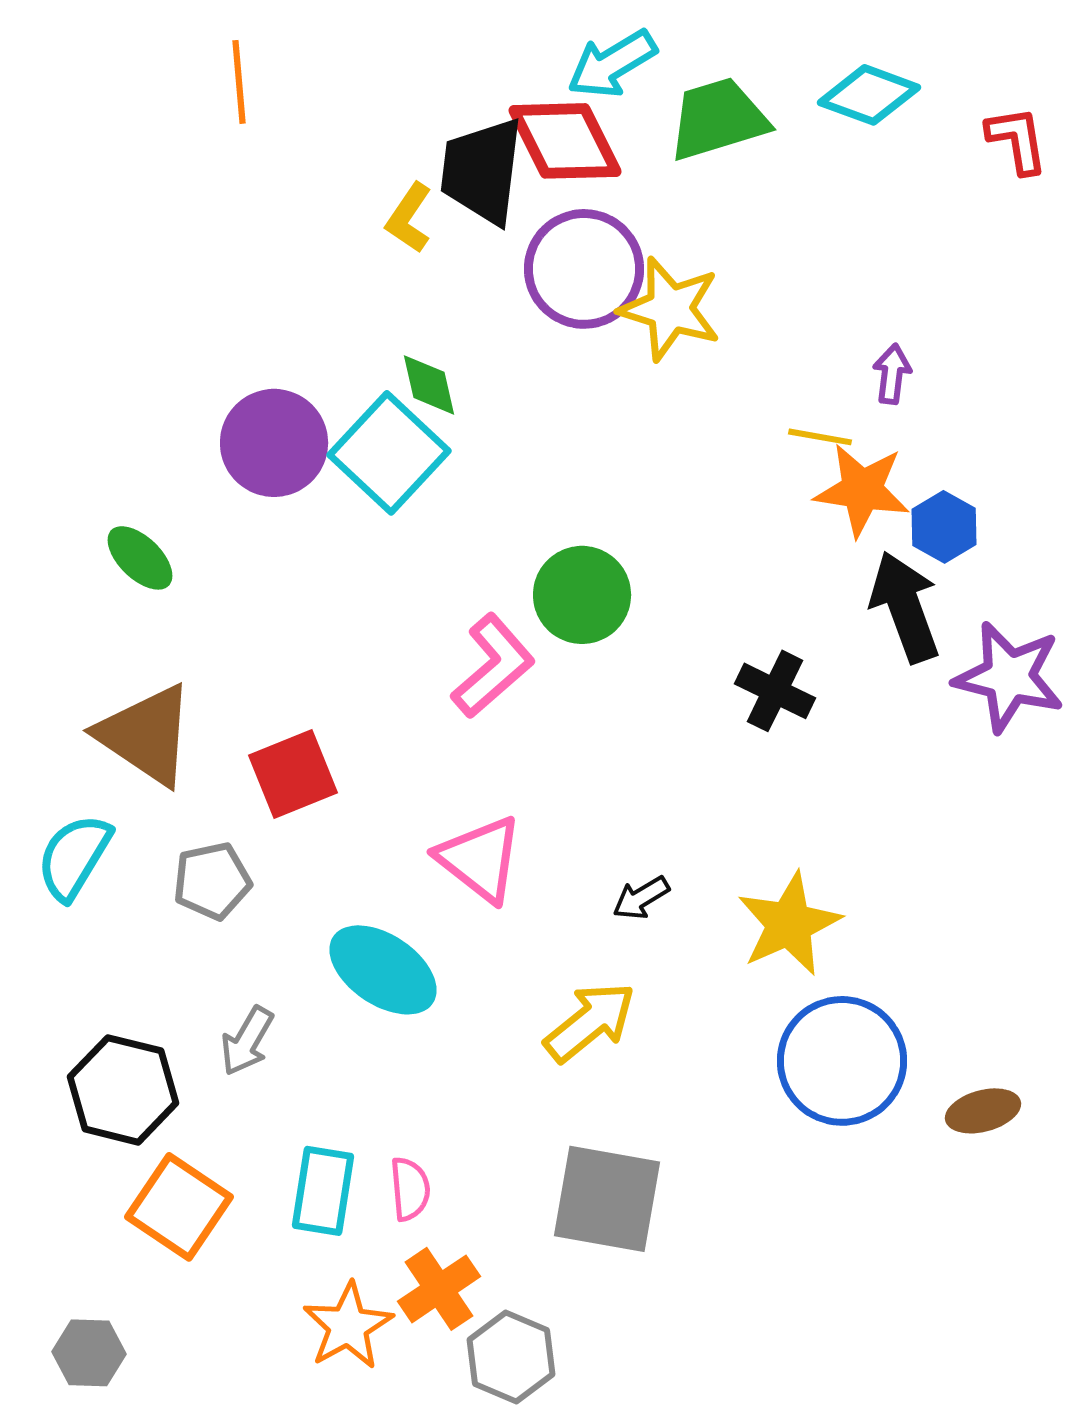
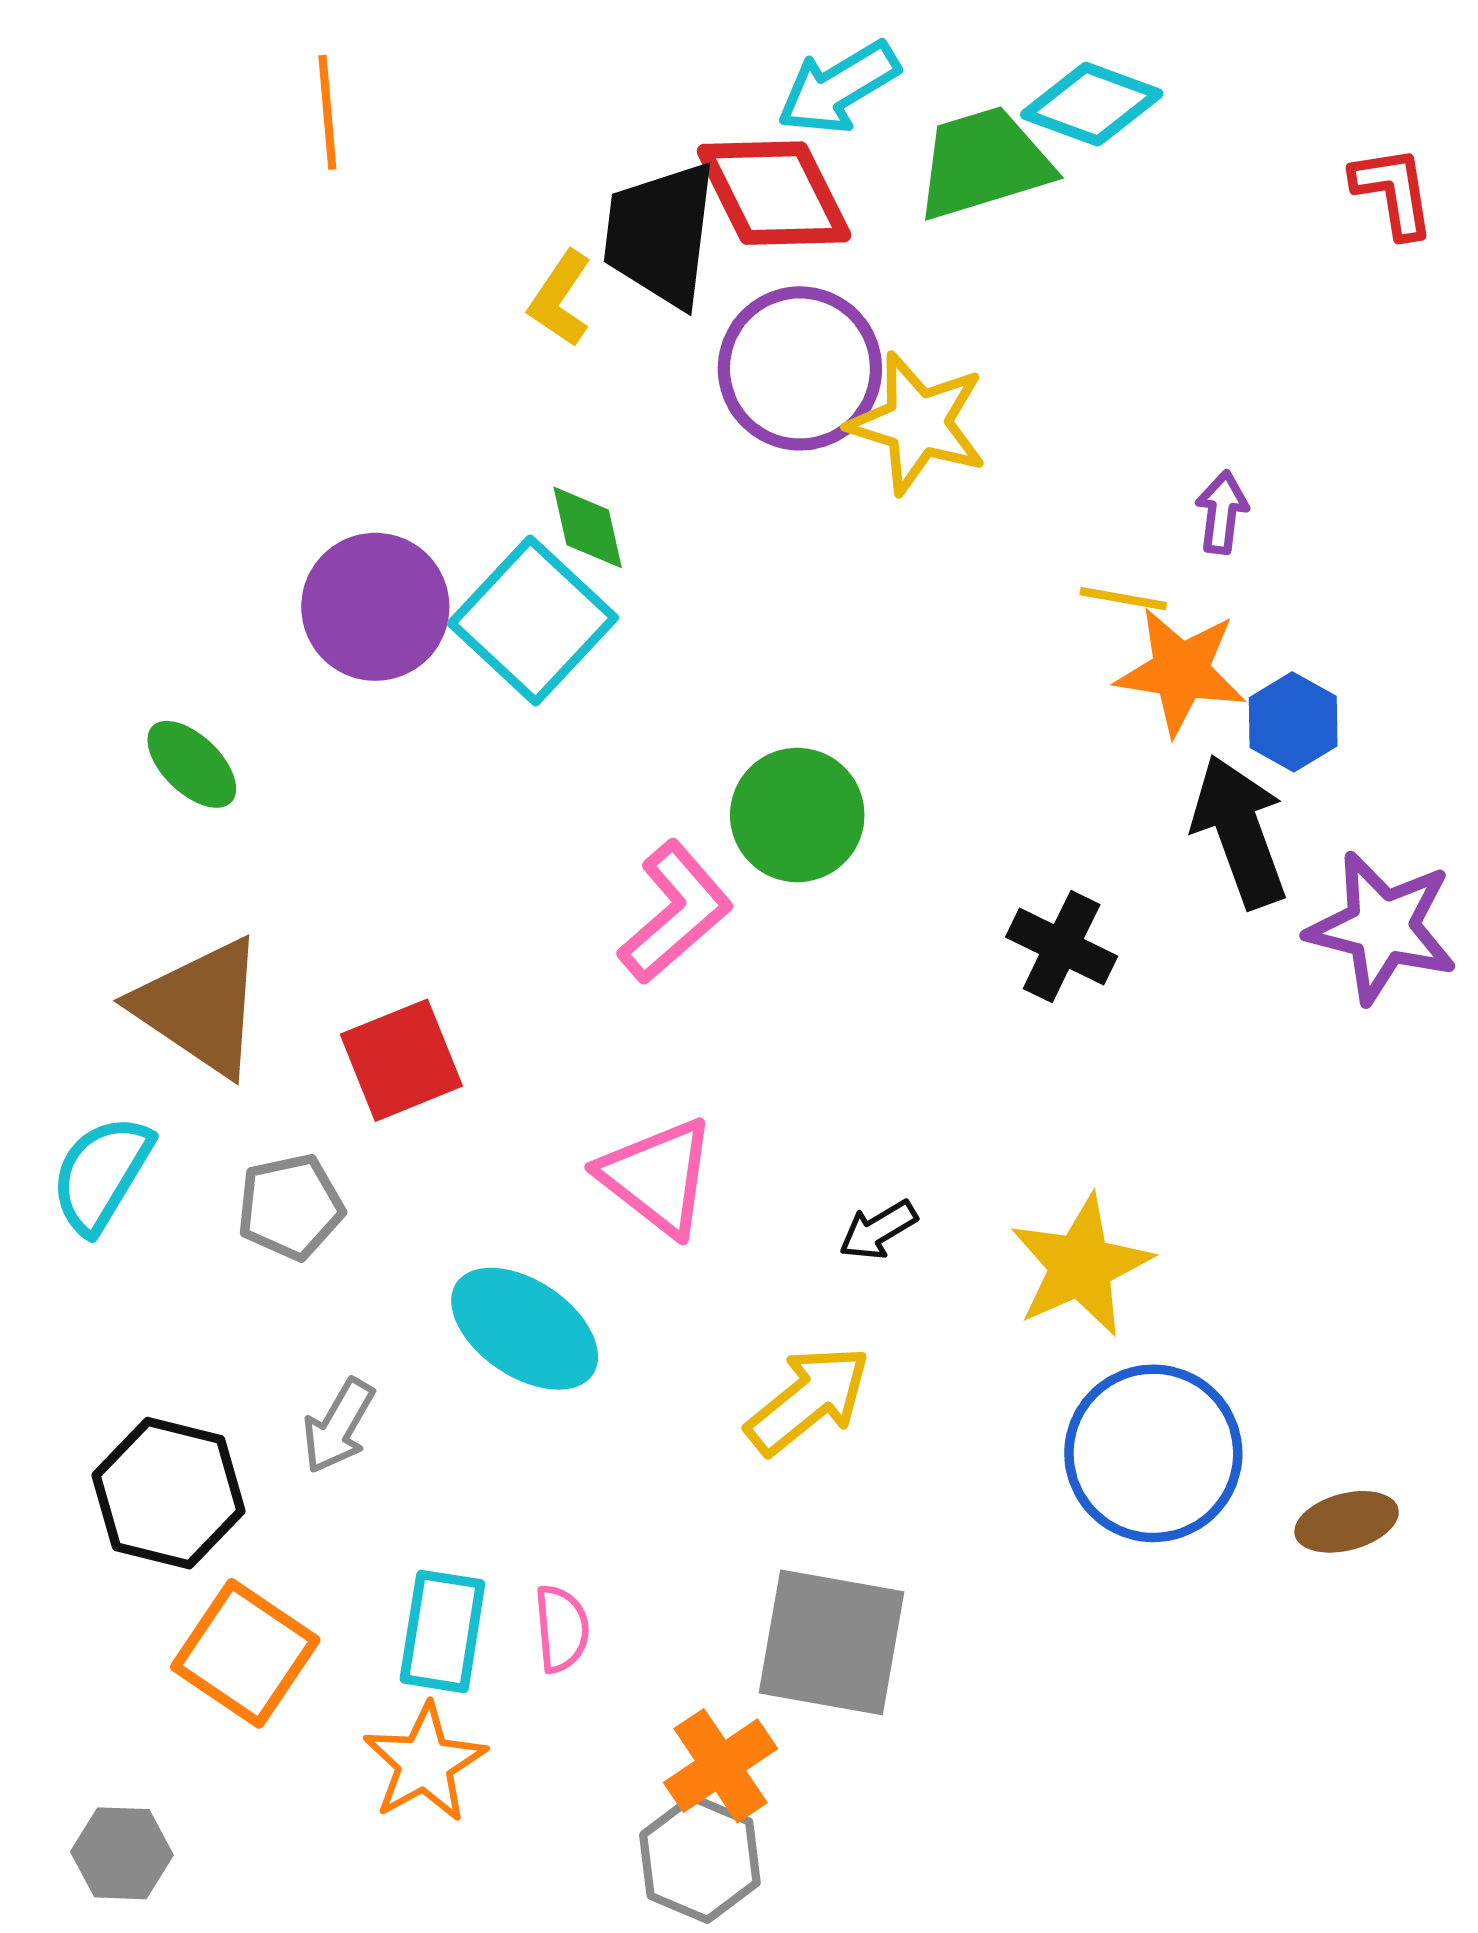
cyan diamond: (869, 95) -> (1092, 104), moved
orange cross: (439, 1289) -> (721, 1766), moved
orange star: (348, 1326) -> (425, 1763), moved

